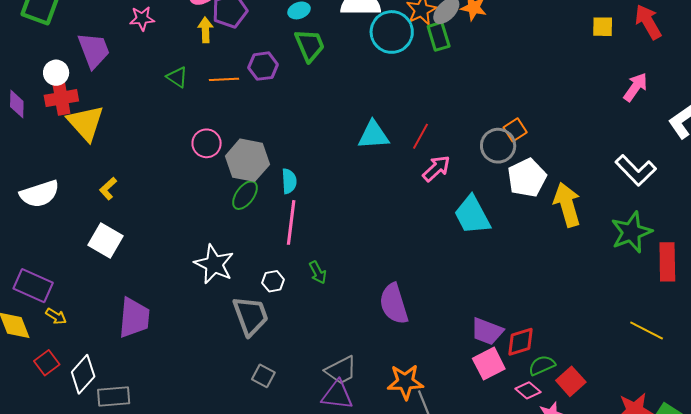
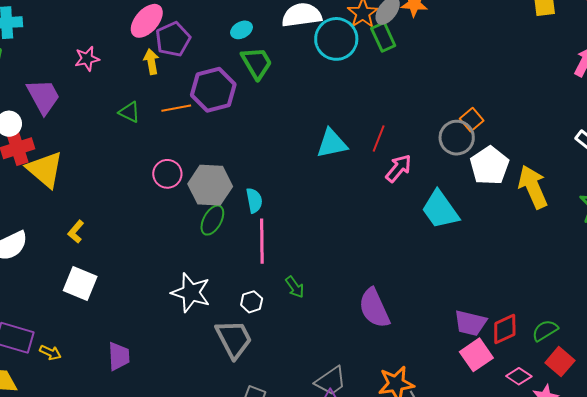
purple hexagon: (263, 66) -> (213, 90), size x1.5
yellow arrow: (56, 316) -> (50, 353), moved
purple trapezoid: (134, 318) -> (119, 356), size x0.7
green semicircle: (542, 365) -> (545, 330), moved

